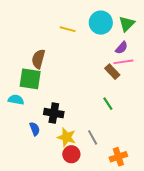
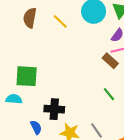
yellow line: (68, 29) -> (60, 21), turned 35
brown semicircle: (38, 59) -> (30, 18), moved

